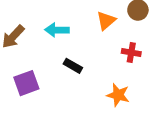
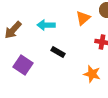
purple square: (26, 83) -> (23, 65), turned -36

